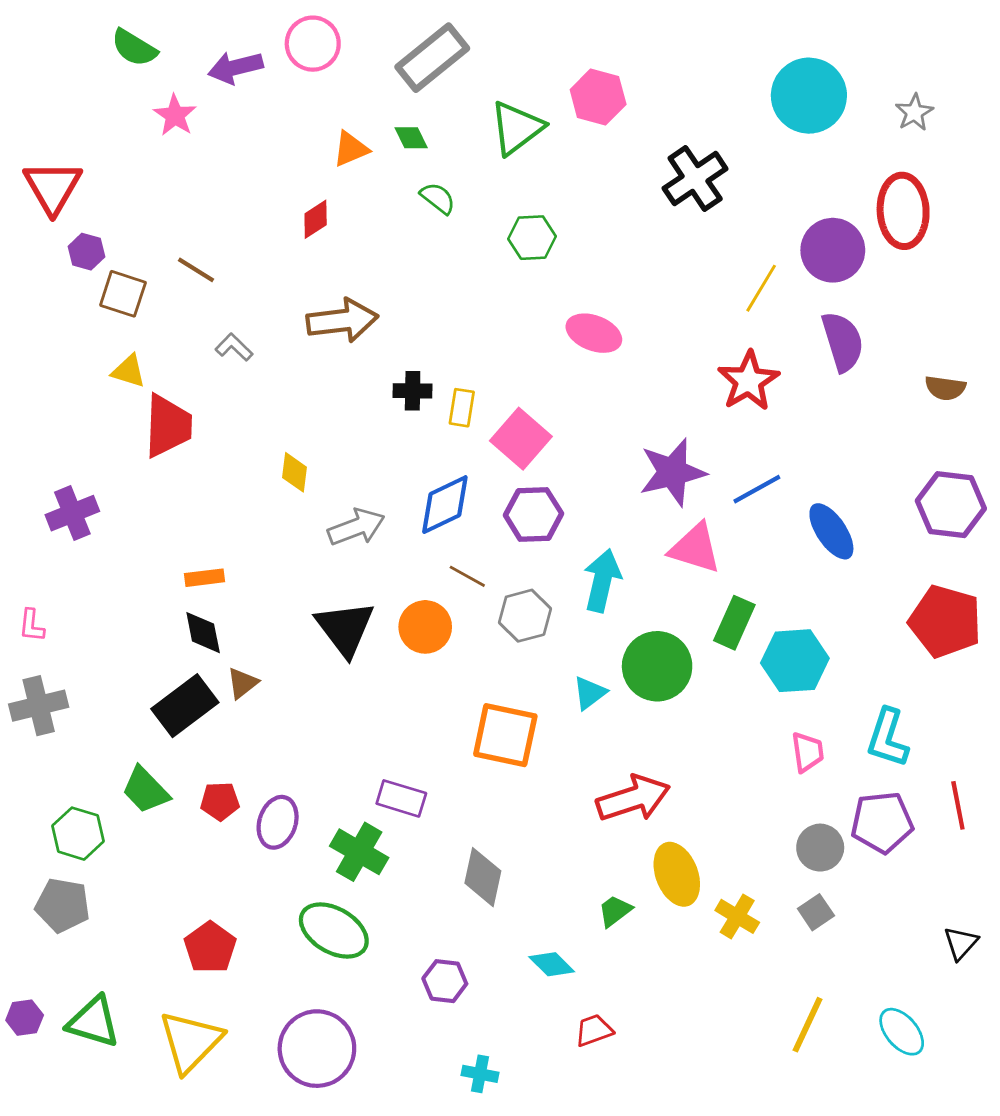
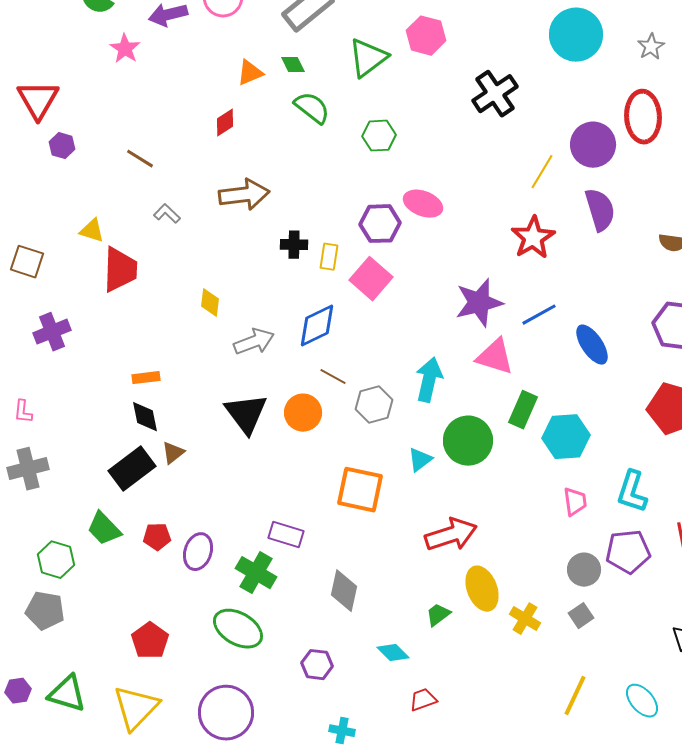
green semicircle: (438, 198) -> (312, 108), size x1.4
brown square: (123, 294) -> (27, 262), moved
purple hexagon: (533, 514) -> (380, 224), moved

